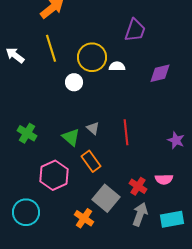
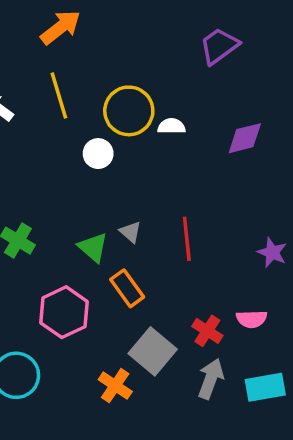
purple trapezoid: (135, 30) -> (219, 46), moved, turned -145

